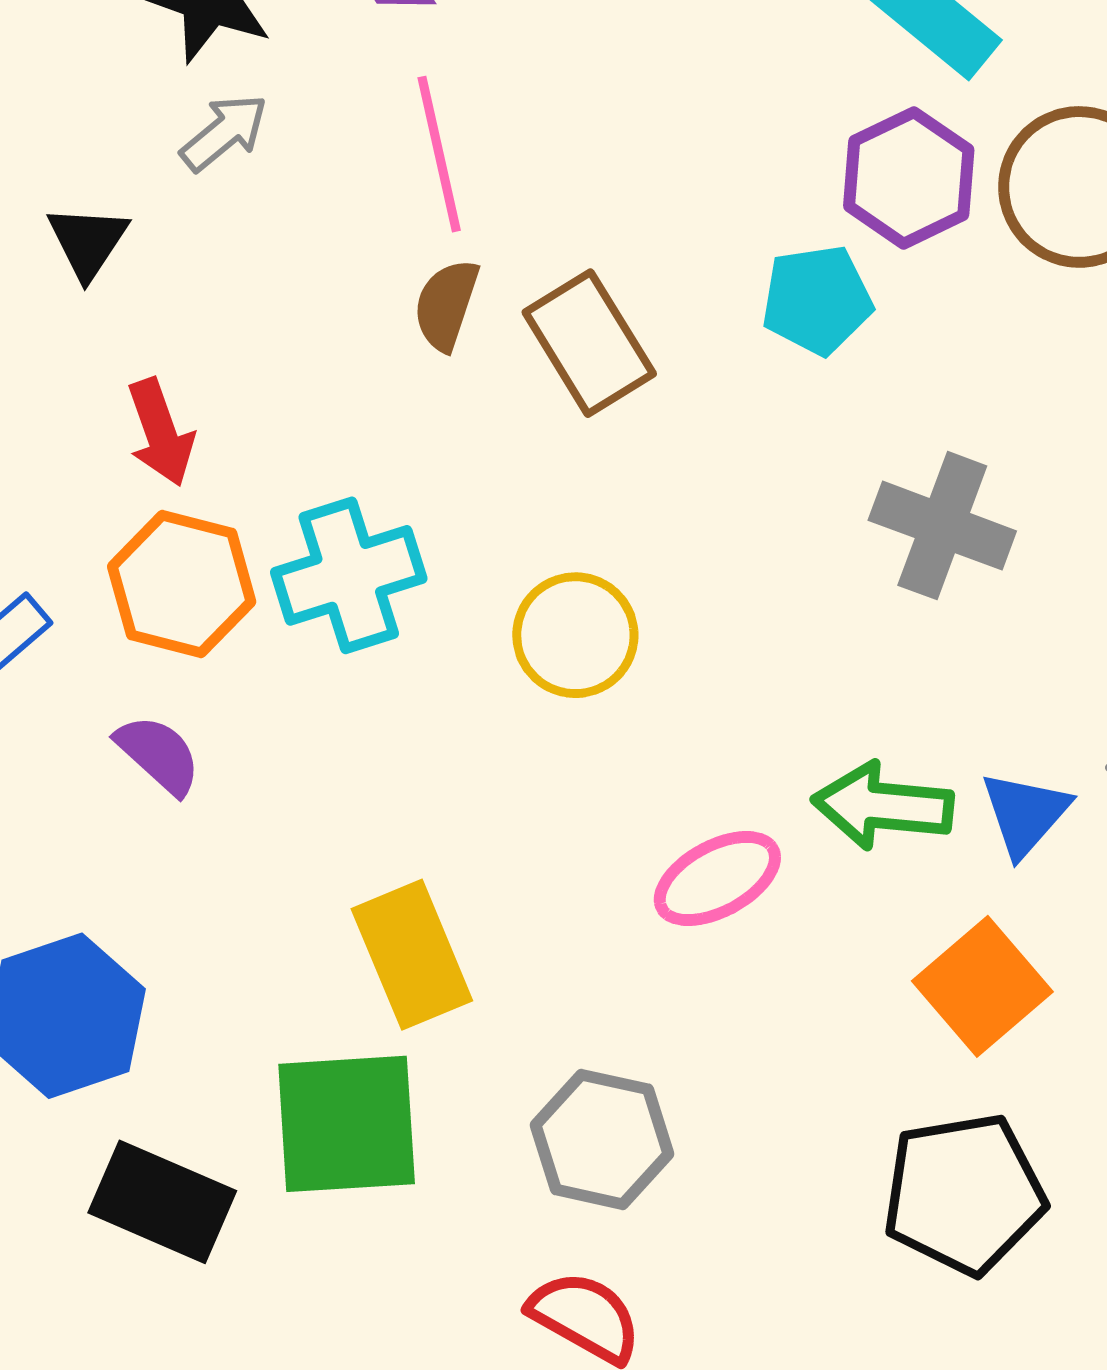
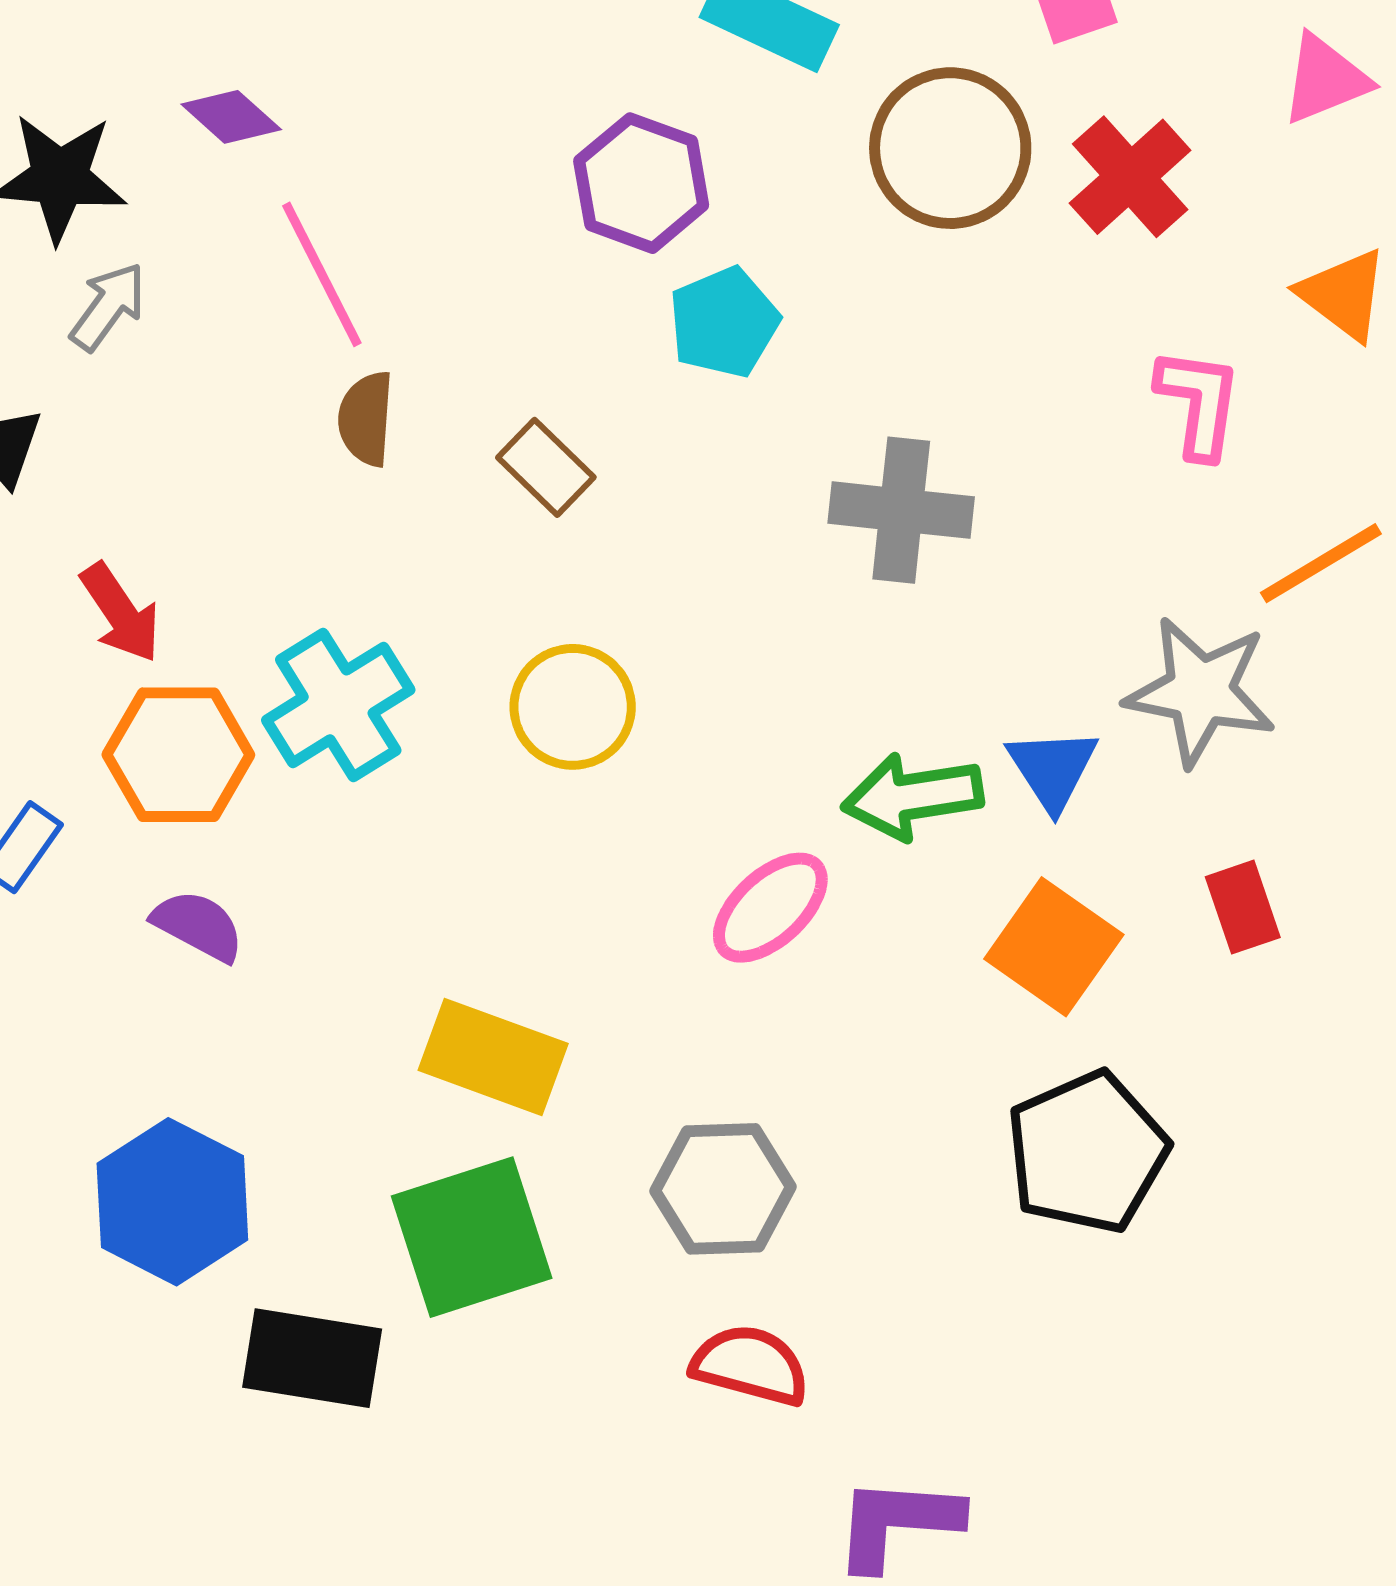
purple hexagon: (909, 178) -> (641, 183), moved
brown rectangle: (589, 343) -> (546, 467), moved, size x0.7
yellow rectangle: (412, 955) -> (493, 1057), turned -33

